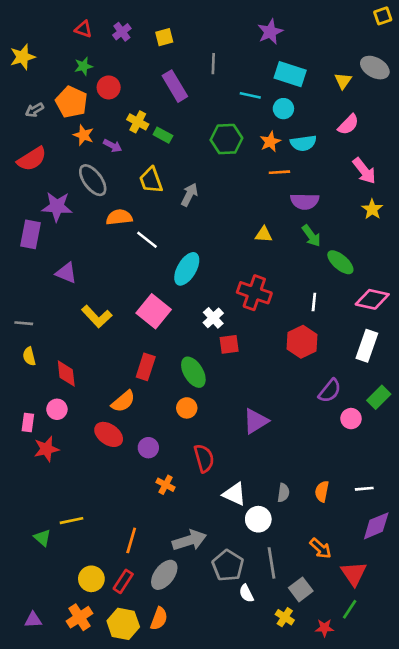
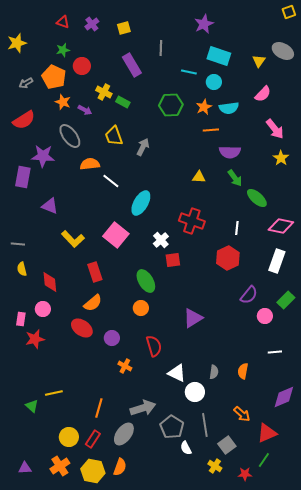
red rectangle: (146, 367) -> (95, 272), moved, turned -36
white line: (364, 489) -> (275, 352), moved
red triangle: (354, 574) -> (267, 433), turned 40

